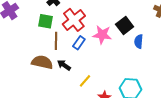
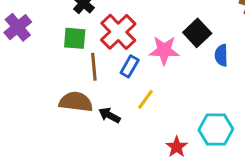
black arrow: (64, 65) -> (109, 115), moved
yellow line: (85, 81) -> (146, 99), moved

